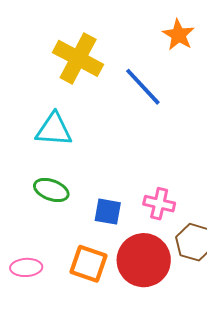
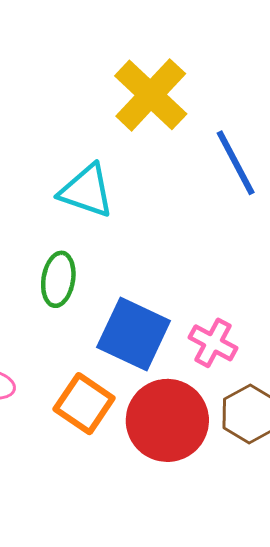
green ellipse: (51, 190) -> (58, 279), turned 64
blue square: (108, 212) -> (134, 334), size x1.6

